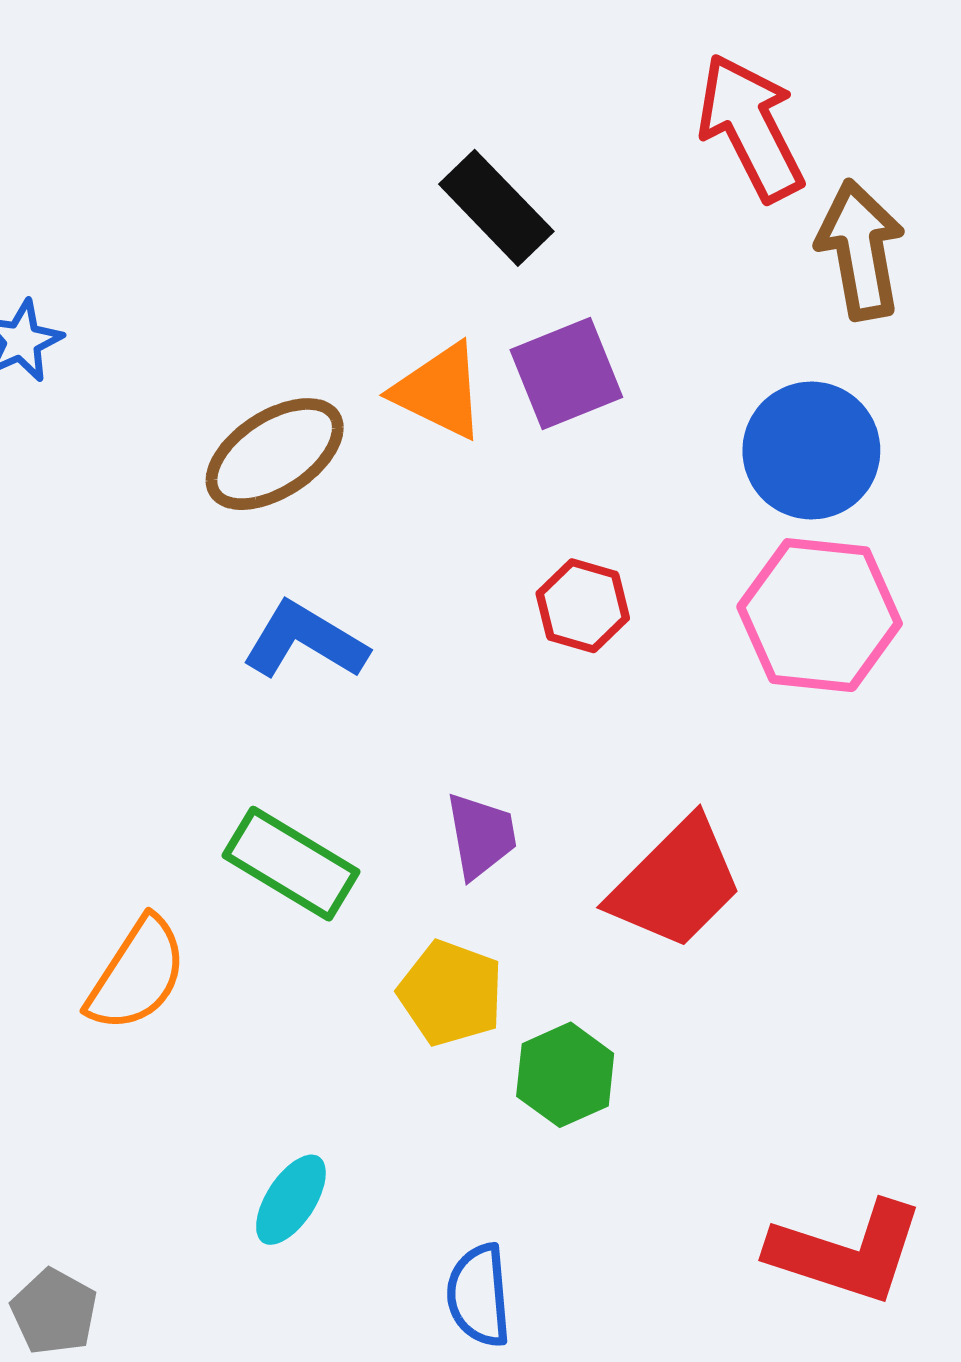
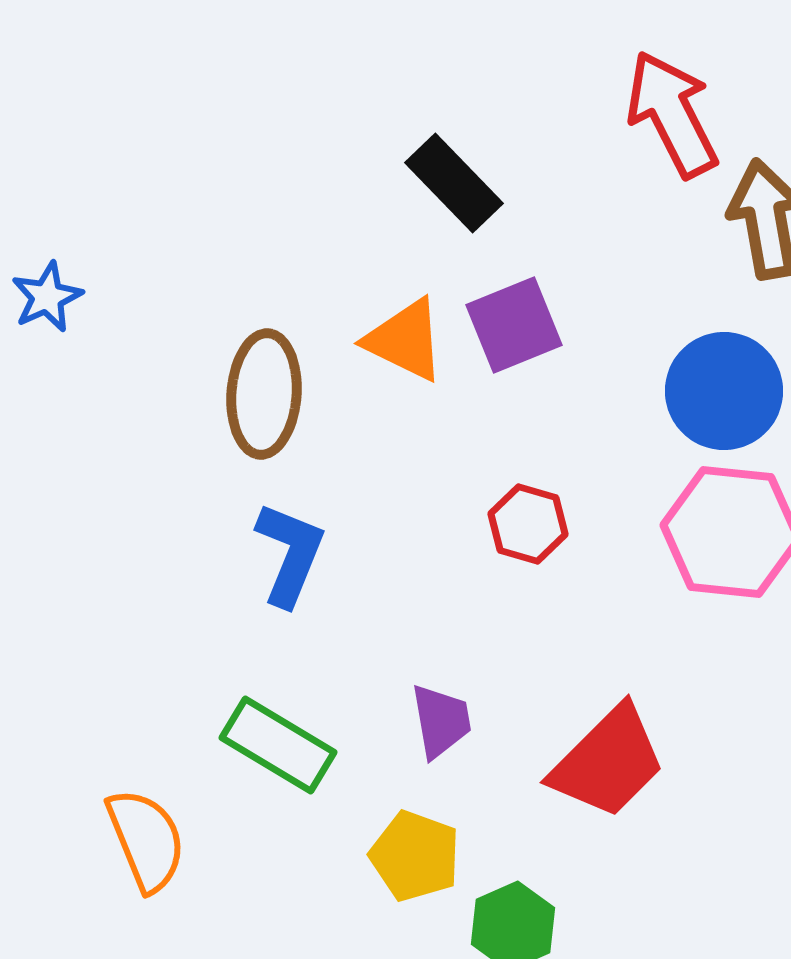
brown ellipse: (275, 454) -> (264, 394), turned -53
blue L-shape: (305, 641) -> (290, 554), turned 81
orange semicircle: (137, 974) -> (146, 840), turned -55

